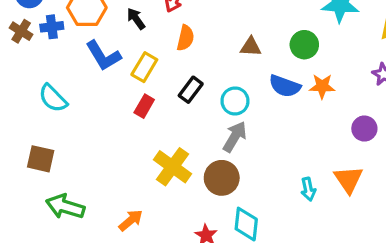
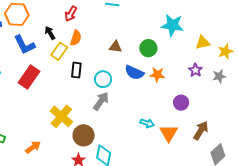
black arrow: (136, 19) -> (50, 33), moved
yellow rectangle: (144, 67) -> (59, 51), moved
black rectangle: (191, 90) -> (76, 70), turned -35
red rectangle: (144, 106) -> (29, 77), moved, size x1.6
brown circle: (222, 178) -> (84, 135), moved
cyan arrow: (308, 189) -> (147, 123), moved, turned -64

